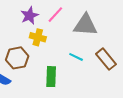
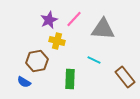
brown rectangle: (106, 59) -> (125, 77), moved

